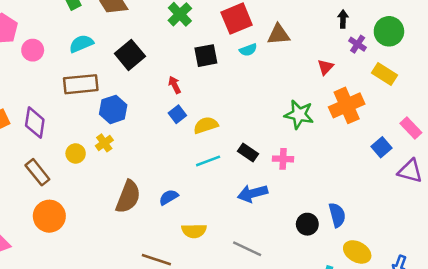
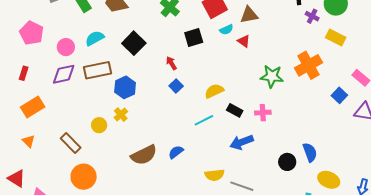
pink circle: (33, 50) -> (66, 47), moved
red triangle: (325, 67) -> (244, 41), moved, turned -32
purple diamond: (35, 123) -> (64, 74), moved, turned 75
yellow semicircle: (206, 125) -> (214, 91), moved
brown semicircle: (128, 197) -> (144, 155), turned 48
yellow semicircle: (194, 231) -> (215, 175), moved

